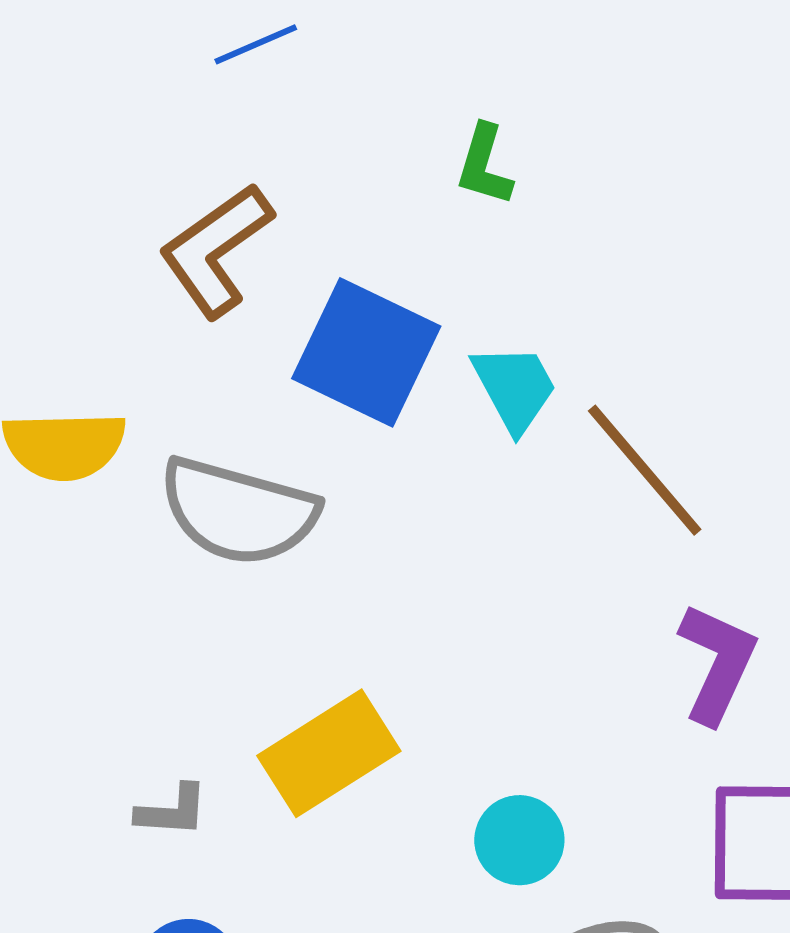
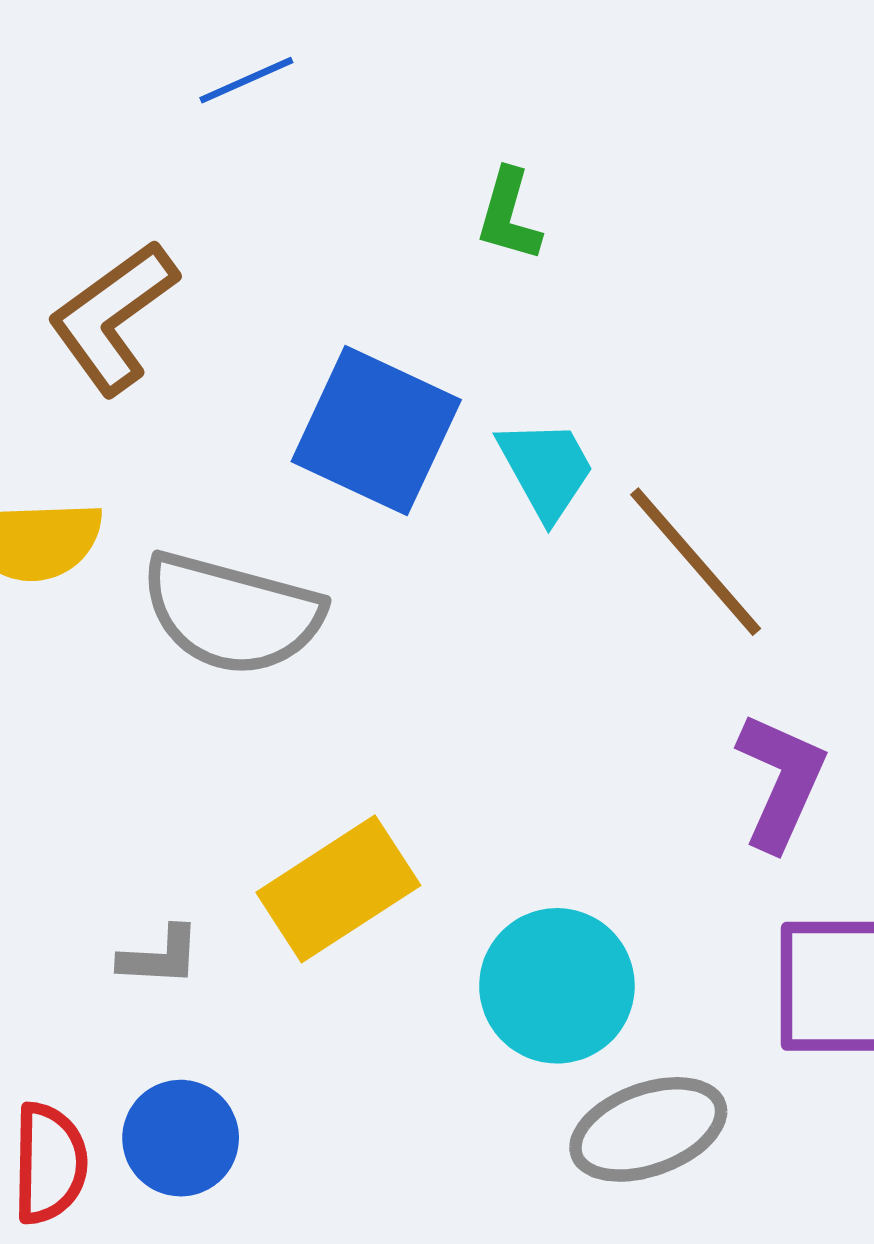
brown L-shape: (216, 250) -> (113, 317), moved
cyan circle: (519, 840) -> (557, 986), size x1.5

